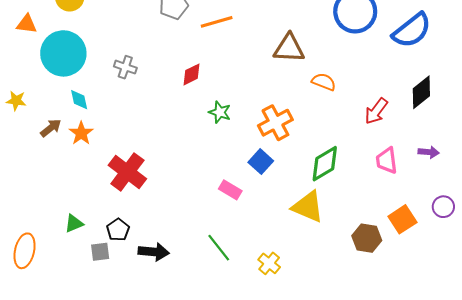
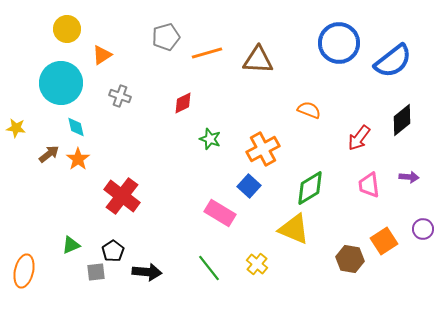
orange triangle: (27, 24) -> (102, 55), moved, turned -40
brown triangle: (289, 48) -> (258, 60), moved
pink rectangle: (230, 190) -> (220, 213), size x1.4
yellow cross: (269, 263) -> (257, 264), moved

